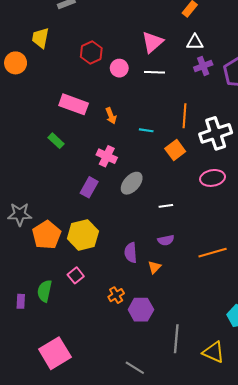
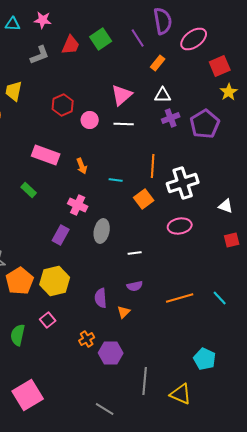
gray ellipse: (132, 183) -> (102, 231), turned -30

